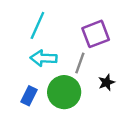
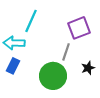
cyan arrow: (44, 58) -> (14, 43), moved
blue rectangle: (29, 96) -> (13, 66), moved

